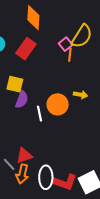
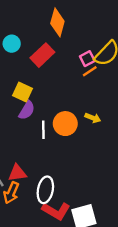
orange line: (70, 55) -> (90, 71), turned 40
white ellipse: (46, 177) -> (45, 190), moved

